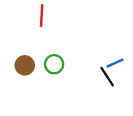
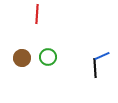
black line: (107, 77) -> (95, 68), turned 30

